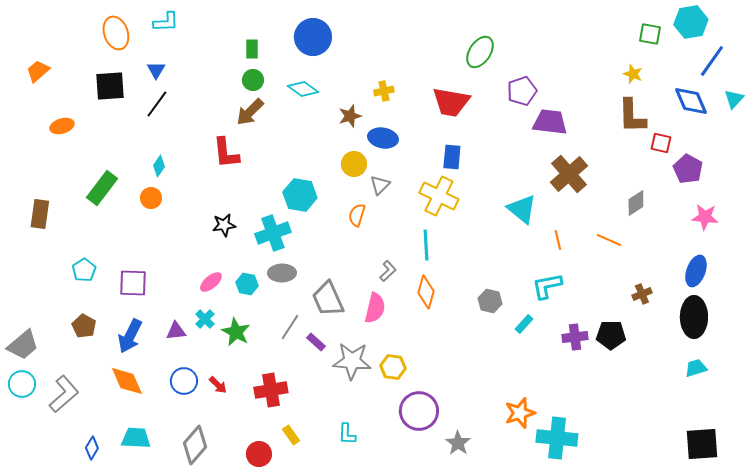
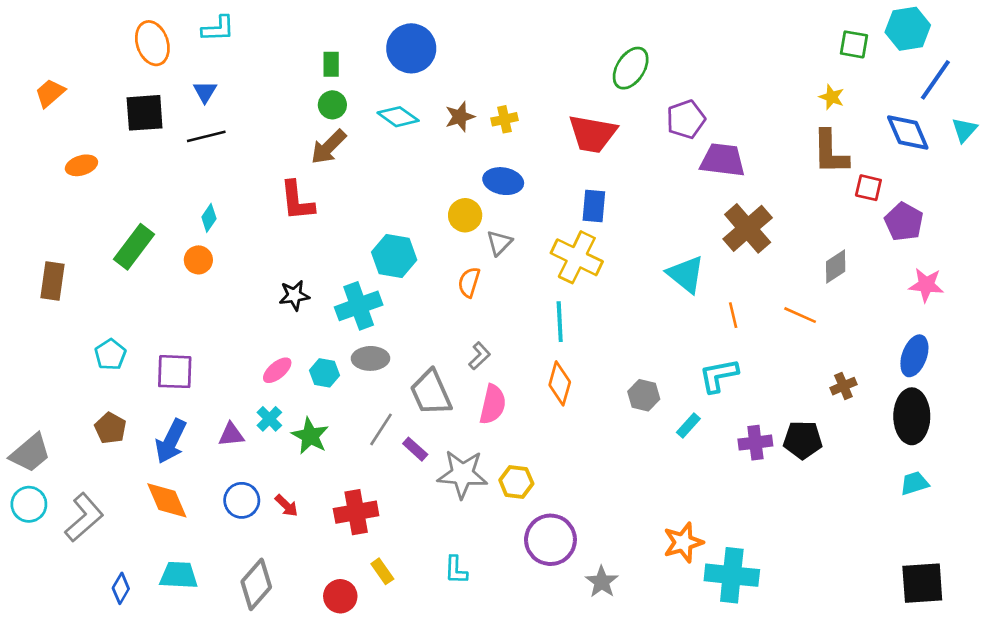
black line: (157, 104) -> (206, 136), turned 40
brown star: (350, 116) -> (460, 117), moved
gray L-shape: (388, 271) -> (480, 356), moved

